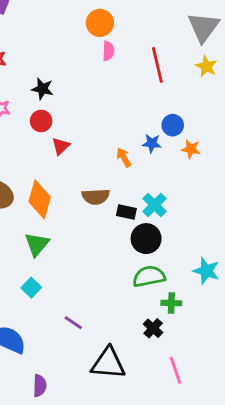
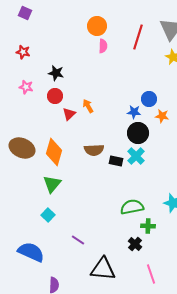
red line: (157, 65) -> (138, 37), moved, turned 30
orange arrow: (124, 157) -> (88, 106), moved
black circle: (146, 239) -> (138, 133), moved

